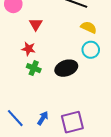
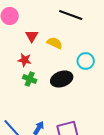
yellow semicircle: (89, 27) -> (55, 43), moved

